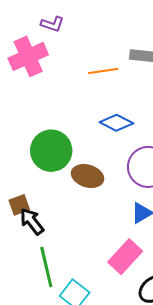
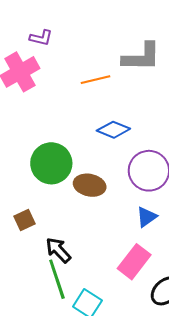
black arrow: (32, 221) -> (58, 250), moved

